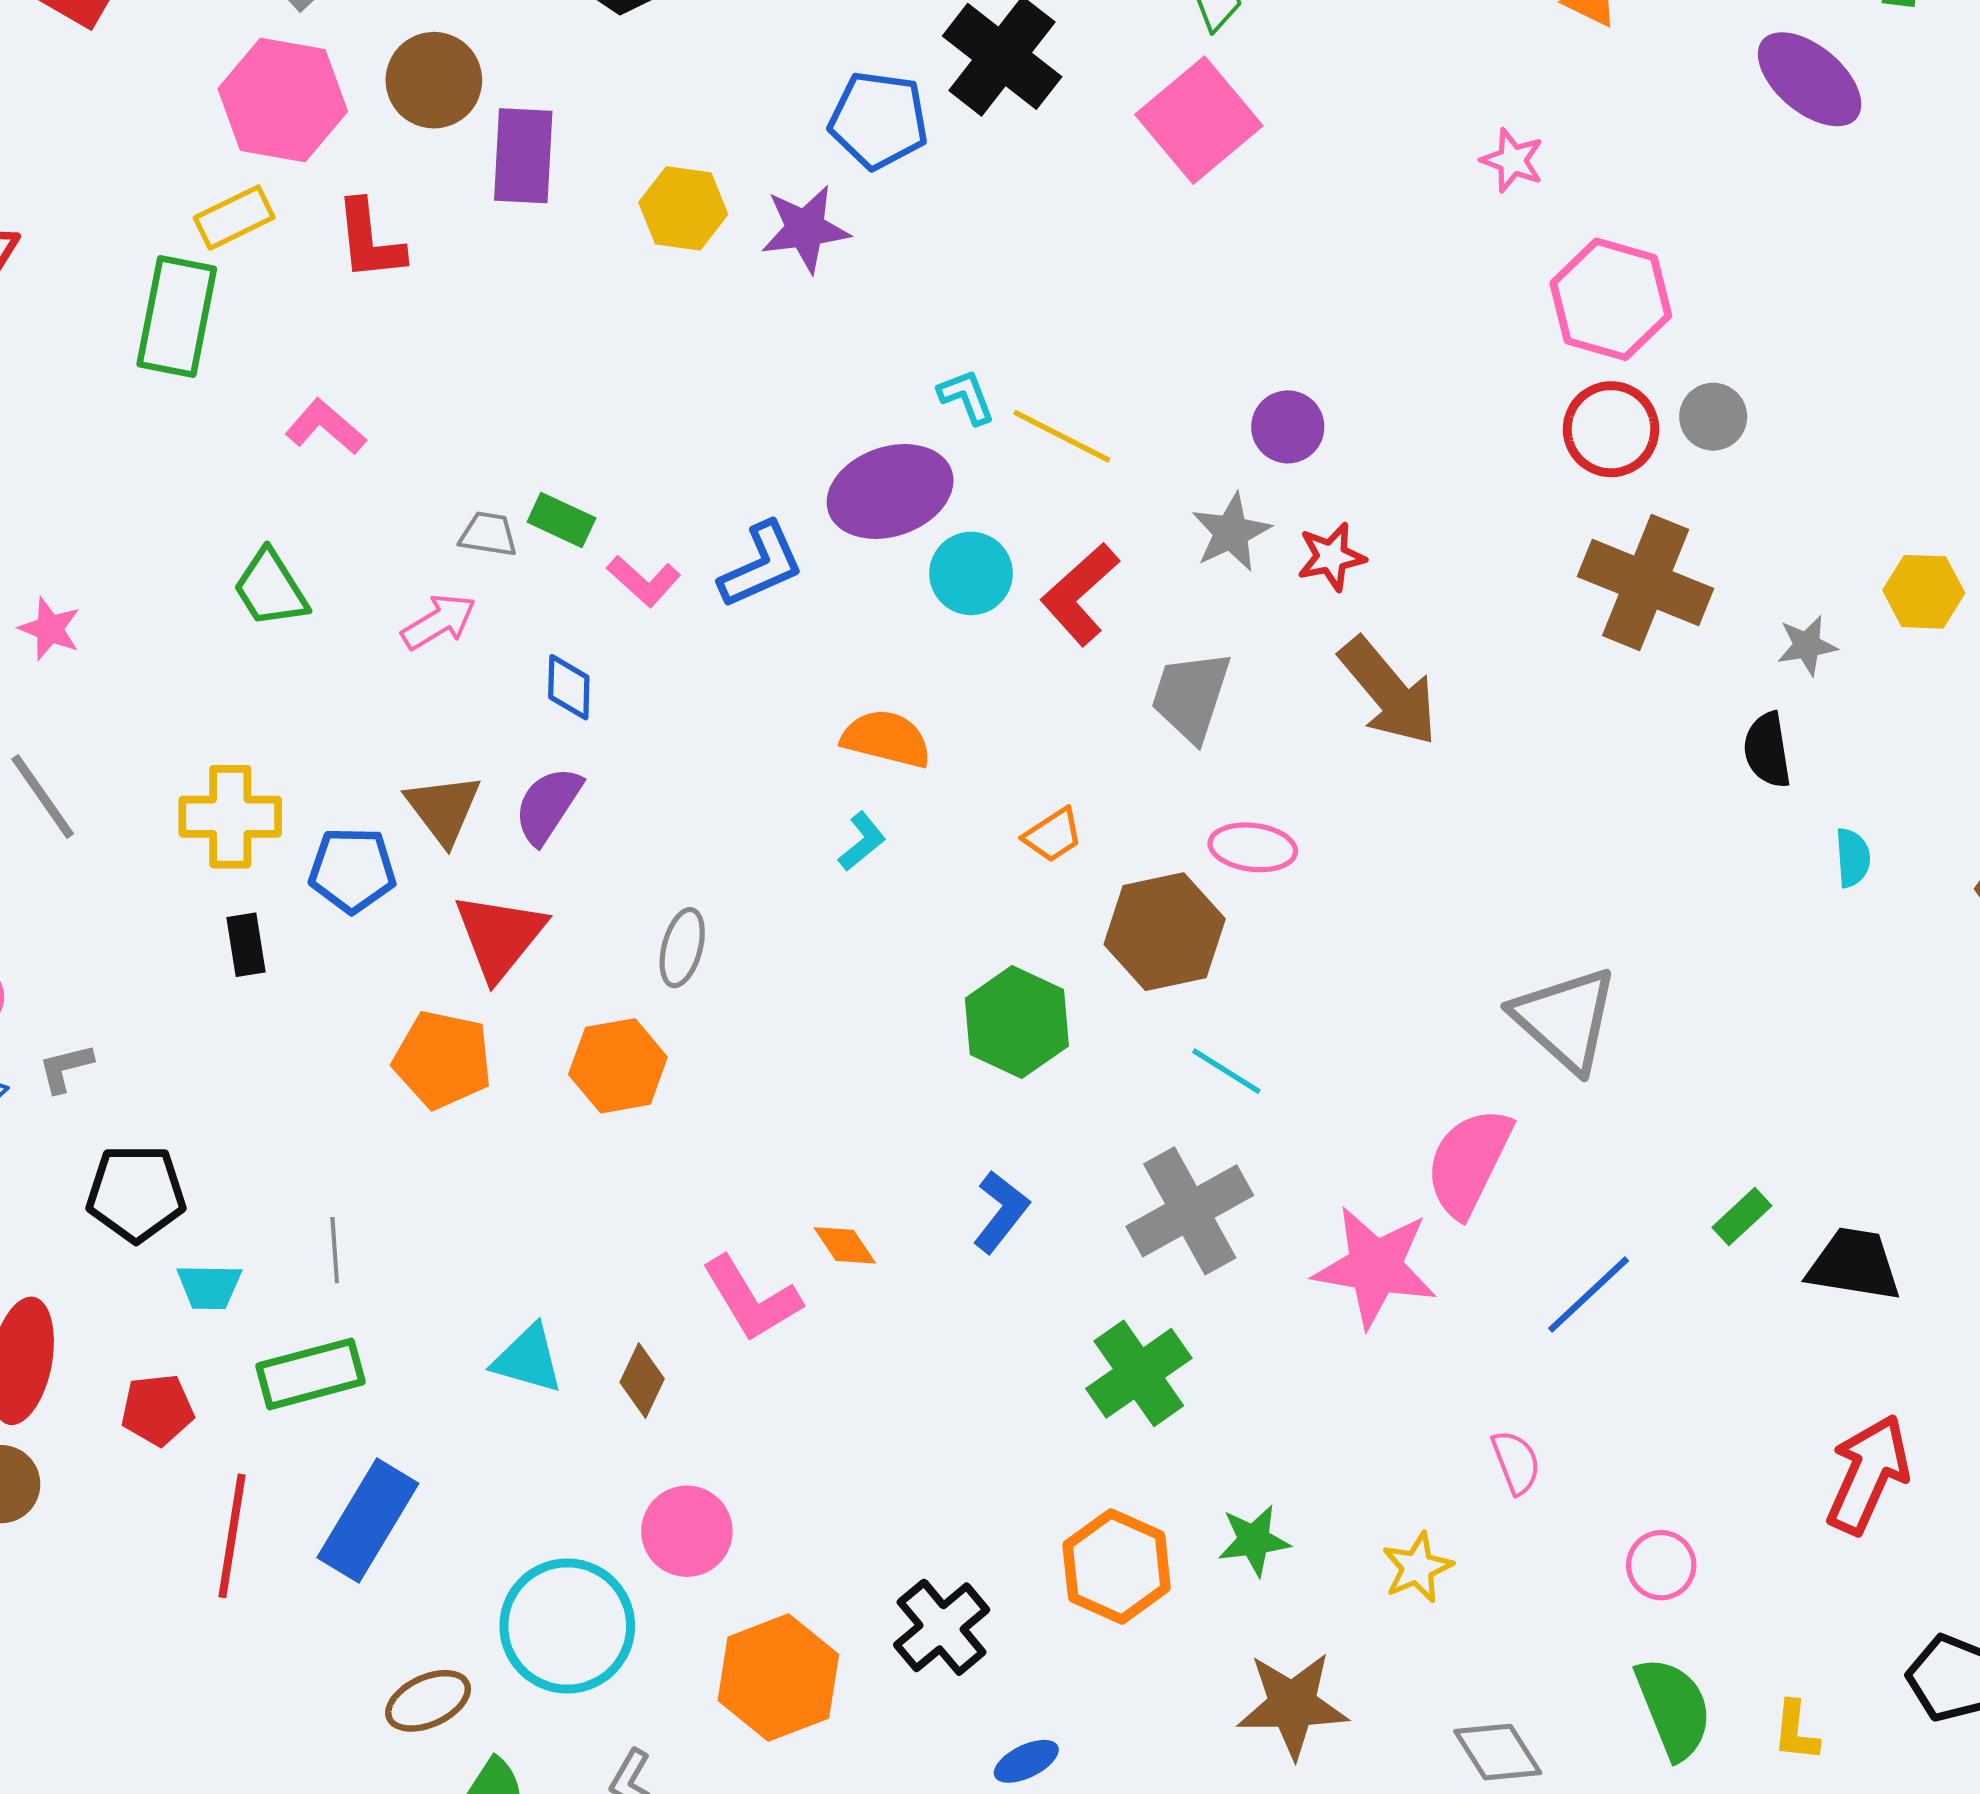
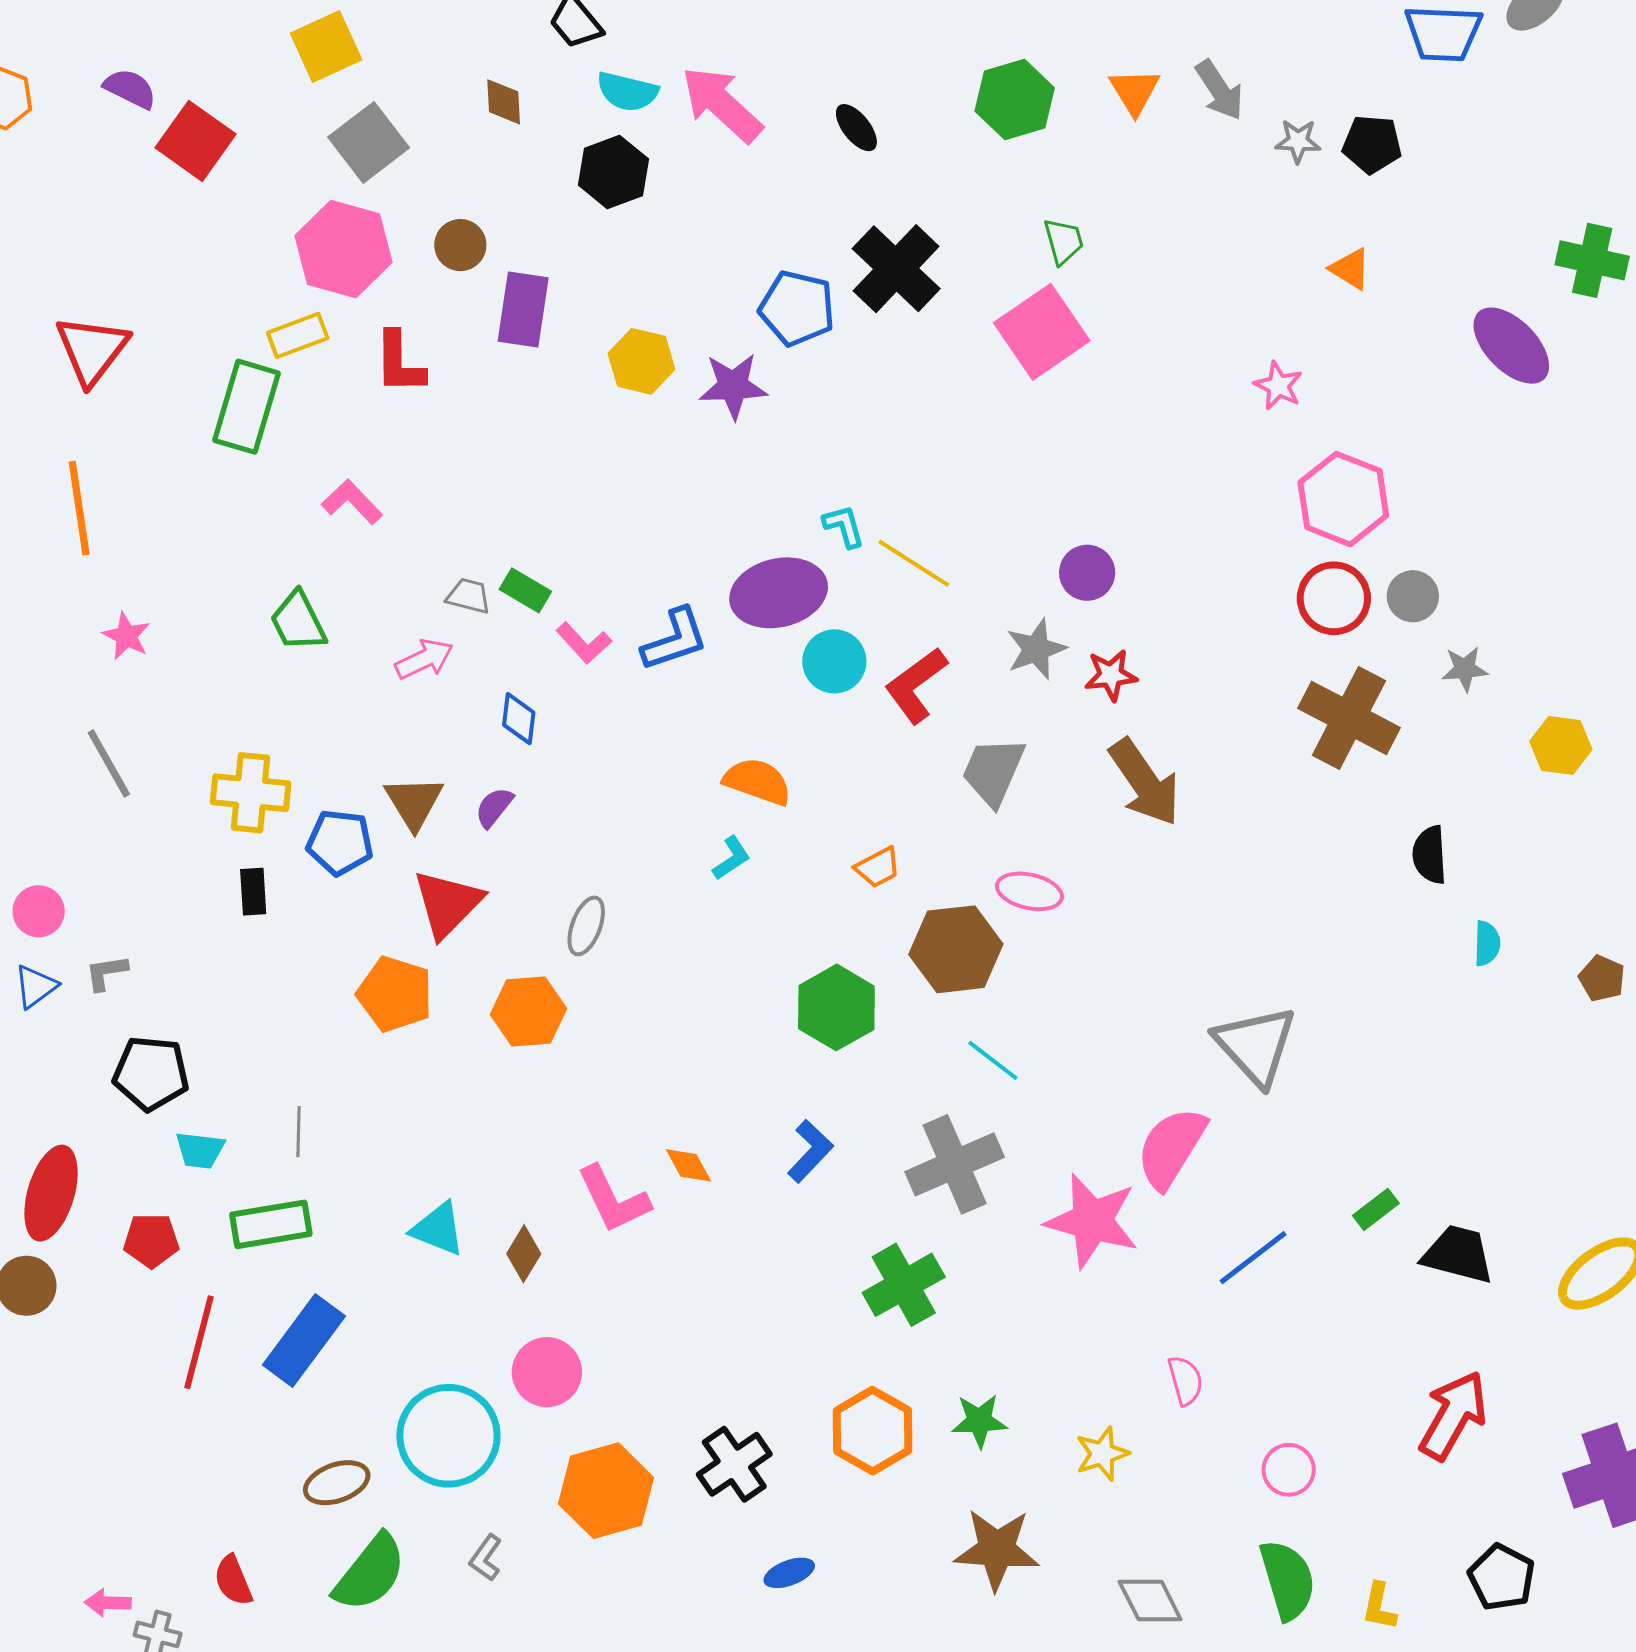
brown circle: (434, 80) -> (460, 245), size x0.7
gray star: (1807, 645) -> (1465, 669), moved
purple semicircle: (548, 805) -> (494, 807), size x0.7

